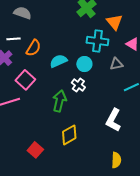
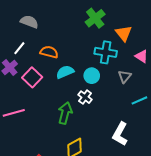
white line: (13, 39) -> (19, 48), turned -48
orange semicircle: (33, 48) -> (49, 52), moved, turned -108
gray triangle: (116, 64) -> (125, 76), turned -40
pink square: (25, 80) -> (32, 77), moved

